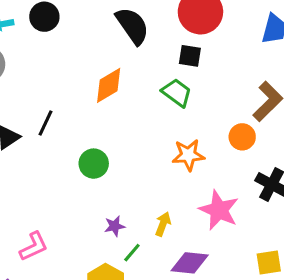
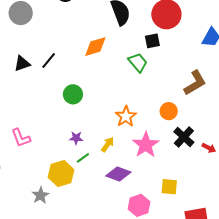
black square: (190, 56) -> (152, 41), turned -35
orange circle: (242, 137) -> (169, 111), moved
orange star: (188, 155) -> (126, 116), moved, turned 30
pink L-shape: (34, 246) -> (21, 138), turned 80

